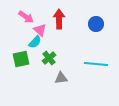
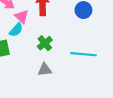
green cross: (49, 58) -> (45, 43), moved

